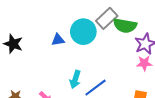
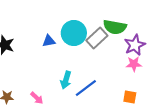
gray rectangle: (107, 18) -> (97, 38), moved

